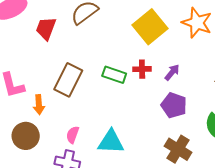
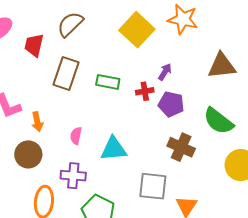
red cross: (142, 69) -> (145, 91), moved
brown rectangle: (68, 80) -> (66, 73), moved
pink semicircle: (73, 135) -> (76, 136), moved

